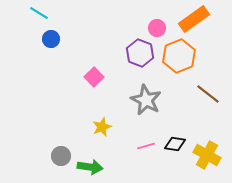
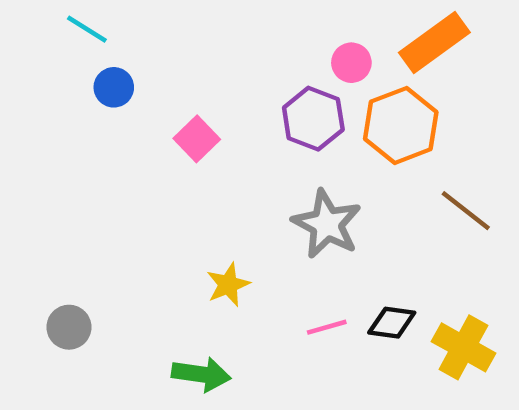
pink square: (94, 77) -> (197, 139), moved
gray circle: (61, 156) -> (69, 327), moved

